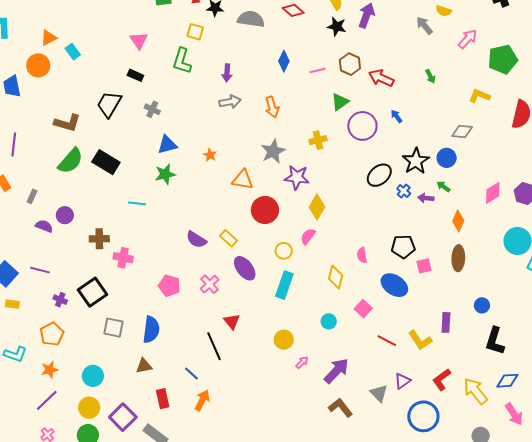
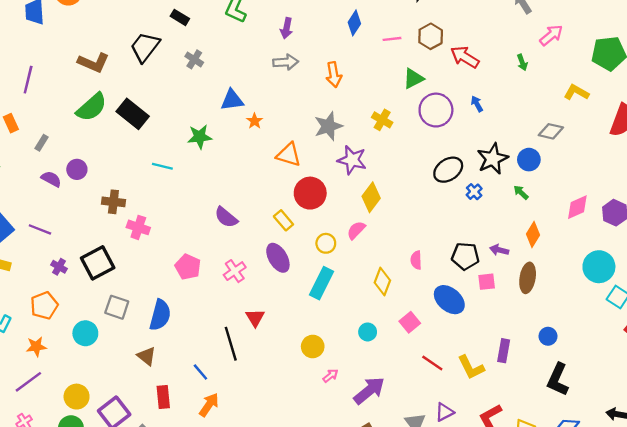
pink arrow: (468, 39) -> (551, 35), moved
yellow cross: (318, 140) -> (382, 120), turned 36
blue triangle: (167, 145) -> (232, 100), moved
purple arrow: (426, 198) -> (499, 250), moved
yellow rectangle: (228, 238) -> (283, 220), moved
brown triangle: (144, 366) -> (146, 356), turned 42
cyan circle: (93, 376) -> (85, 333), moved

